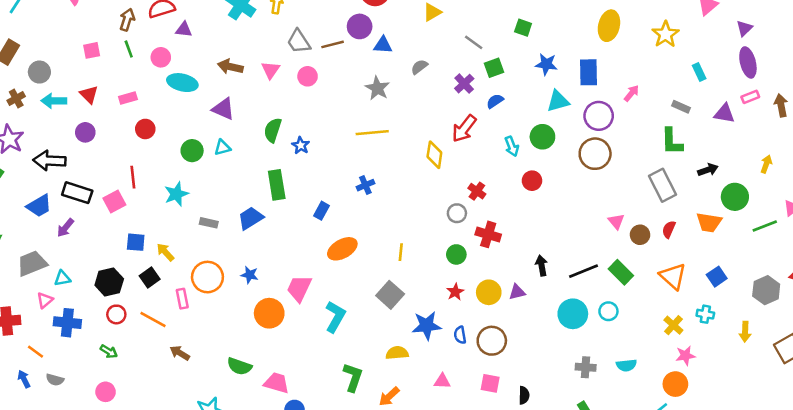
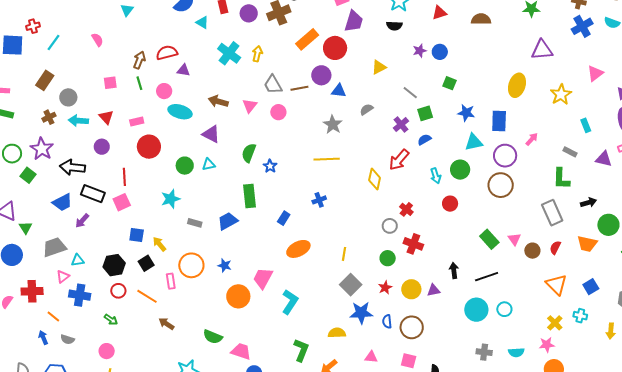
red circle: (145, 129) -> (149, 147), size x1.5
red line: (133, 177) -> (124, 177), moved
green rectangle: (621, 272) -> (489, 239), moved
gray square: (390, 295) -> (351, 285), moved
pink star: (685, 356) -> (547, 345), moved

